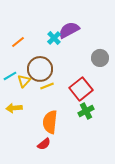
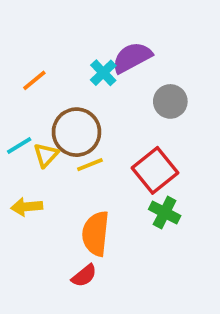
gray circle: (100, 58) -> (170, 101), moved
green cross: (86, 111) -> (165, 213), turned -35

